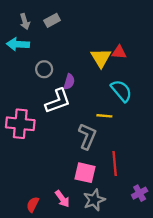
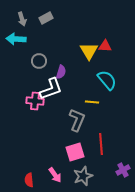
pink cross: (20, 124) -> (35, 101), moved, size x0.7
pink square: (85, 173) -> (75, 152), turned -30
red semicircle: (33, 204) -> (29, 180), turned -32

